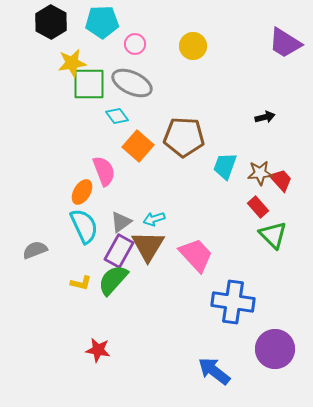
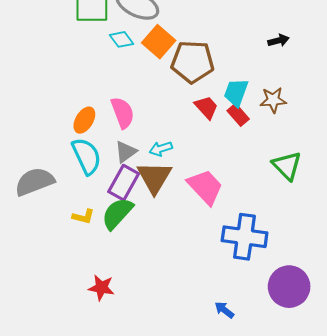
orange square: (138, 146) -> (159, 42), moved
pink semicircle: (104, 171) -> (123, 113), moved
red trapezoid: (281, 180) -> (206, 107), moved
red rectangle: (258, 207) -> (238, 115), moved
gray semicircle: (35, 250) -> (35, 182), size x1.5
blue arrow: (214, 371) -> (224, 310), size x0.6

